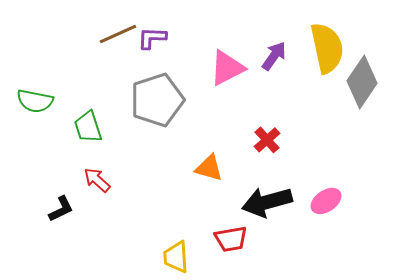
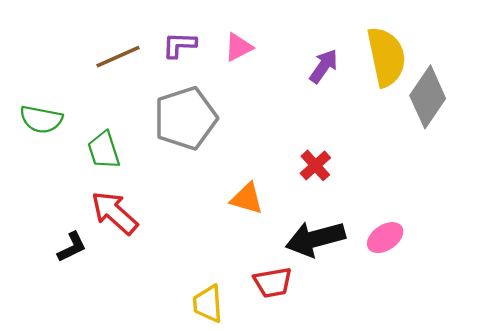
brown line: (118, 34) -> (118, 57), moved
pink triangle: (227, 68) -> (239, 47), moved, size x0.7
red arrow: (97, 180) -> (114, 213), size x1.5

